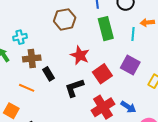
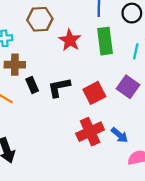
brown hexagon: (65, 19) -> (40, 19), moved
red star: (80, 55) -> (70, 40), moved
black L-shape: (74, 88) -> (59, 87), moved

